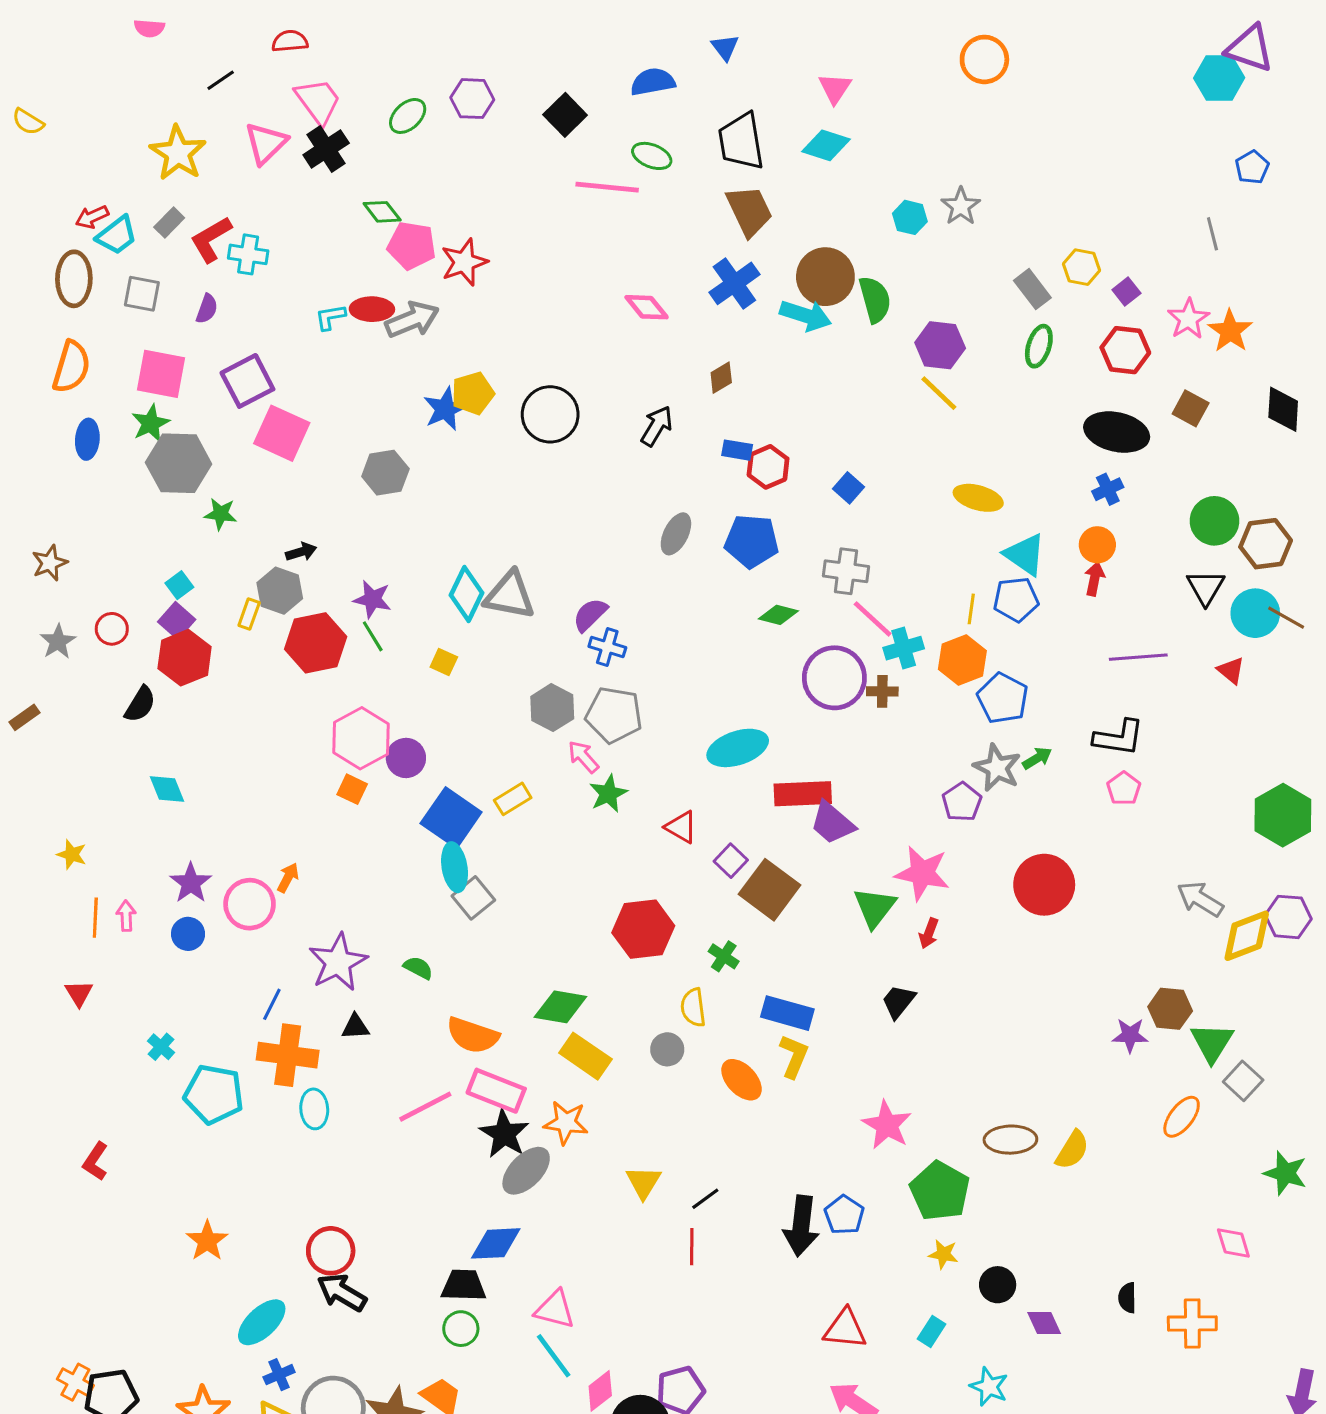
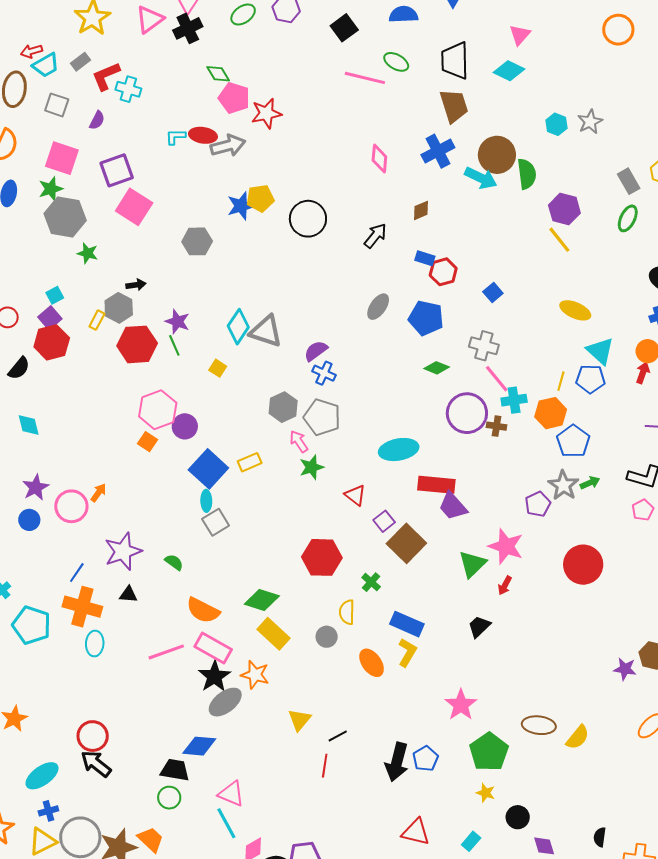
pink diamond: (647, 307) -> (379, 159), turned 36
cyan ellipse: (455, 867) -> (206, 501), size x0.7

